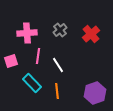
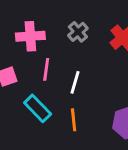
white line: (58, 65) -> (75, 82), turned 49

